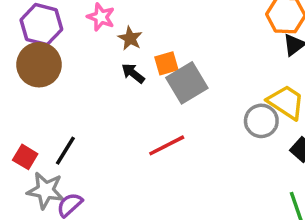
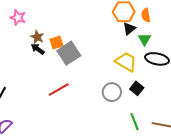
brown star: (130, 38) -> (37, 37), moved
gray circle: (261, 121) -> (112, 92), moved

